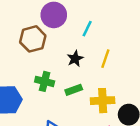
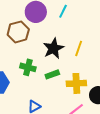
cyan line: (87, 29) -> (63, 11), moved
black star: (75, 59) -> (53, 48), size x1.5

